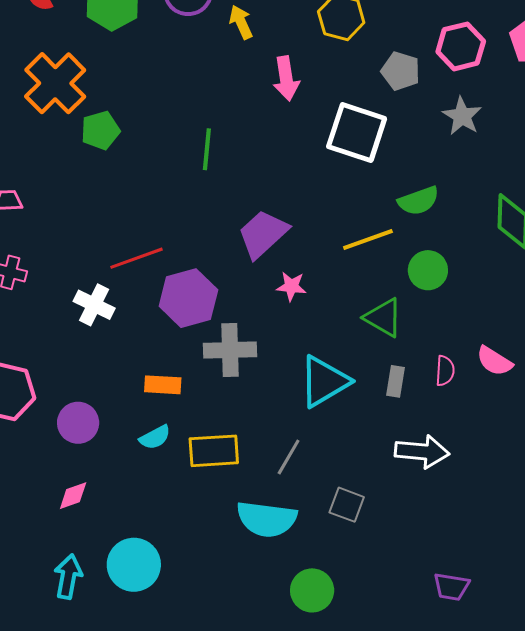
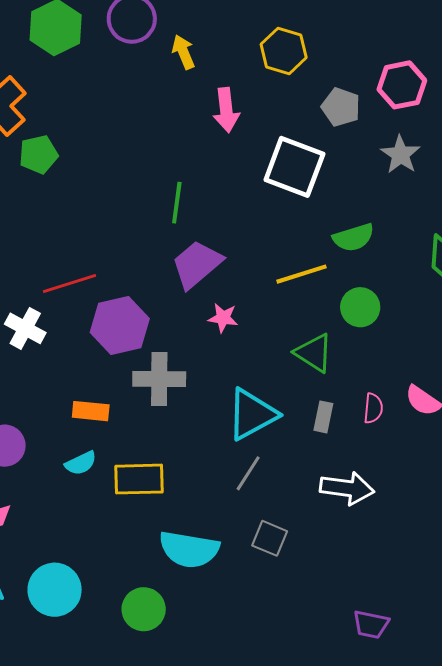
green line: (207, 149) -> (177, 203), moved
gray line: (289, 457) -> (248, 473), moved
green circle: (312, 590) -> (144, 609), moved

